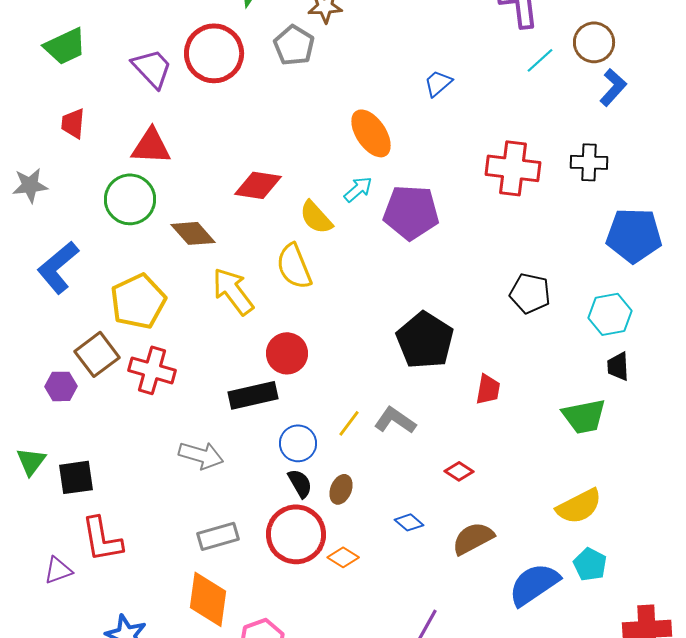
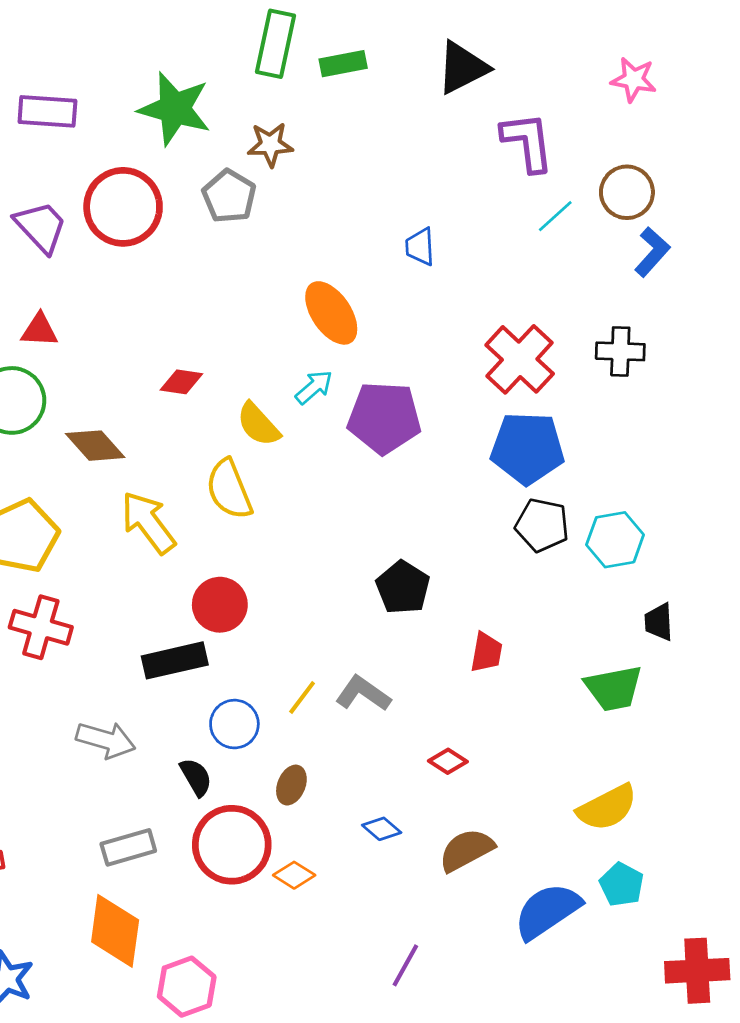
blue trapezoid: (438, 83) -> (420, 247), turned -52
red triangle: (151, 146) -> (39, 330), size x0.7
red cross: (513, 168) -> (520, 359), turned 36
red diamond: (258, 185) -> (181, 382), size x0.7
blue pentagon: (634, 235) -> (527, 448), moved
cyan hexagon: (610, 314) -> (615, 540), moved
black pentagon: (425, 340) -> (403, 587), size x0.7
black semicircle: (300, 483) -> (196, 777), moved

